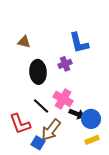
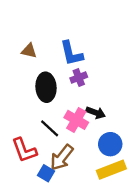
blue L-shape: (79, 43) -> (71, 53), moved
black arrow: (77, 114) -> (96, 113), moved
yellow rectangle: (92, 140) -> (111, 170), size x1.6

